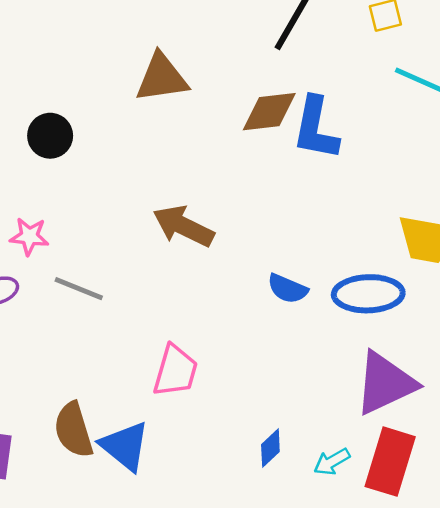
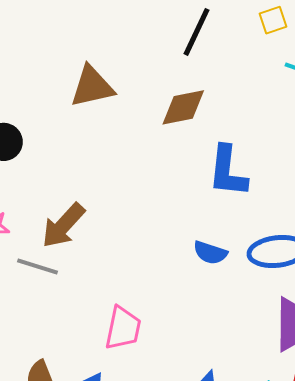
blue L-shape: (316, 128) -> (228, 171), moved
brown arrow: (183, 226) -> (63, 225), moved, turned -69

